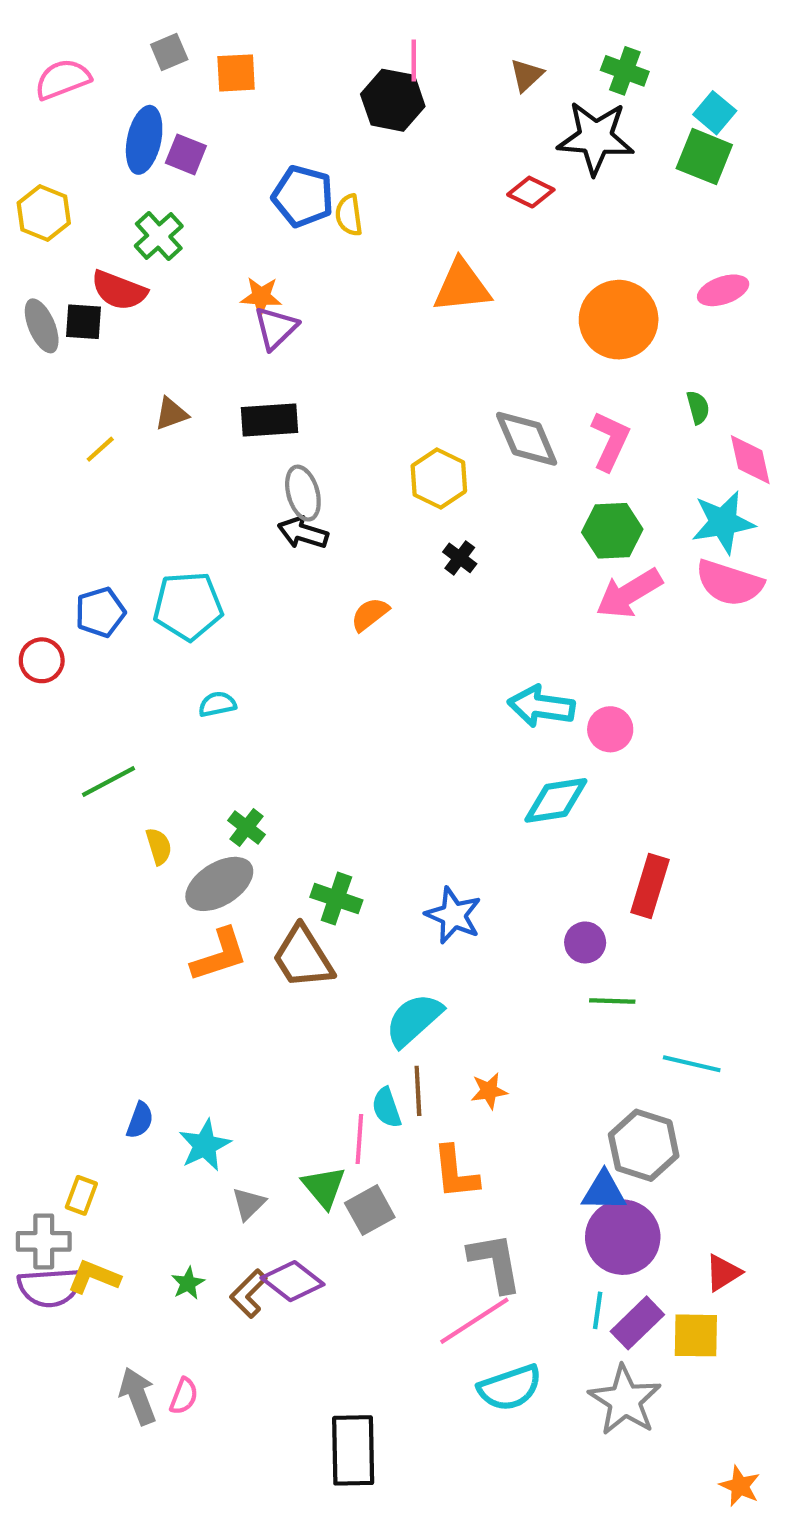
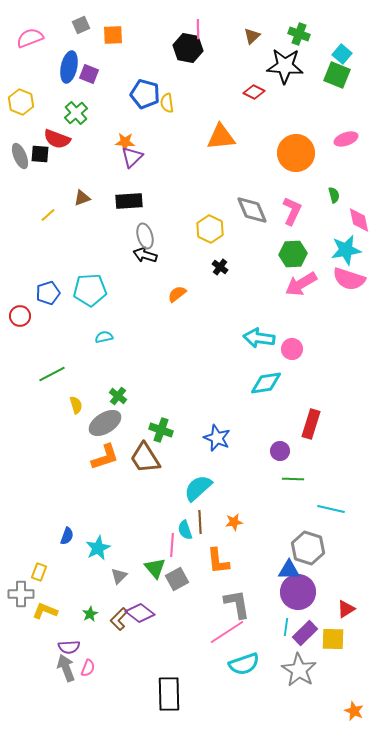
purple semicircle: (50, 1287) -> (69, 647), moved, size x0.7

